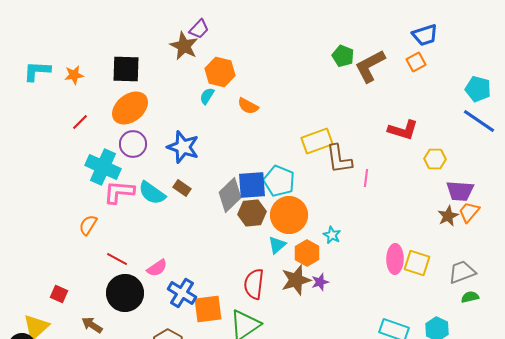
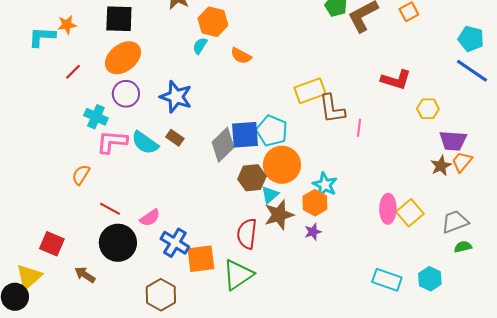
cyan L-shape: (37, 71) -> (42, 37), moved
cyan cross: (103, 167) -> (96, 117), size x0.7
brown hexagon: (252, 213) -> (252, 178), moved
cyan star: (332, 235) -> (325, 185), size x1.4
orange hexagon: (307, 253) -> (315, 203), moved
yellow square: (417, 263) -> (410, 213), turned 32
brown star: (296, 280) -> (279, 215), moved
red square: (59, 294) -> (52, 244), size x1.4

